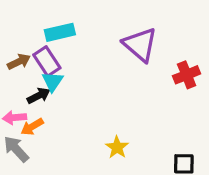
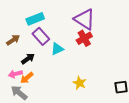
purple rectangle: (47, 61) -> (41, 36), moved
red cross: (187, 75) -> (84, 38), moved
cyan triangle: (53, 81) -> (57, 49), moved, turned 40

